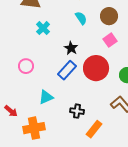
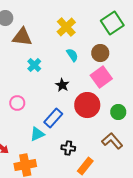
pink square: (110, 40) -> (101, 77), size x1.5
blue rectangle: (67, 70) -> (53, 118), moved

